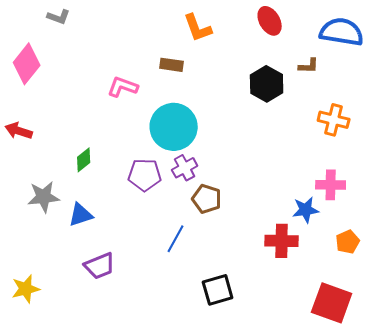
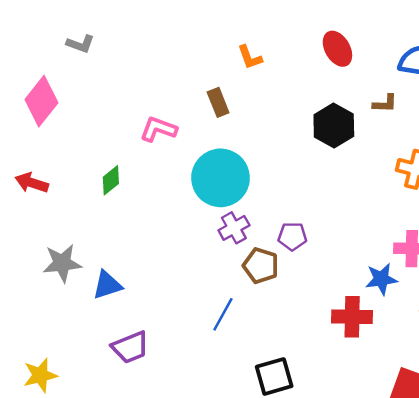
orange L-shape: (198, 28) -> (250, 57), size x0.7
brown rectangle: (172, 65) -> (218, 102), turned 60
green diamond: (84, 160) -> (111, 180), moved
purple pentagon: (145, 175) -> (292, 236), moved, size x0.7

